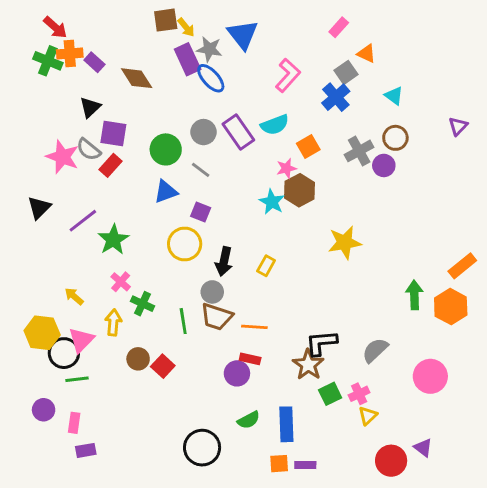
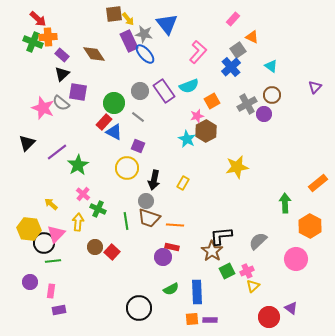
purple rectangle: (94, 62) -> (62, 55), moved
red rectangle: (110, 165) -> (104, 122), moved
blue triangle: (166, 192) -> (114, 132), turned 48
orange hexagon: (451, 307) -> (310, 226), moved

